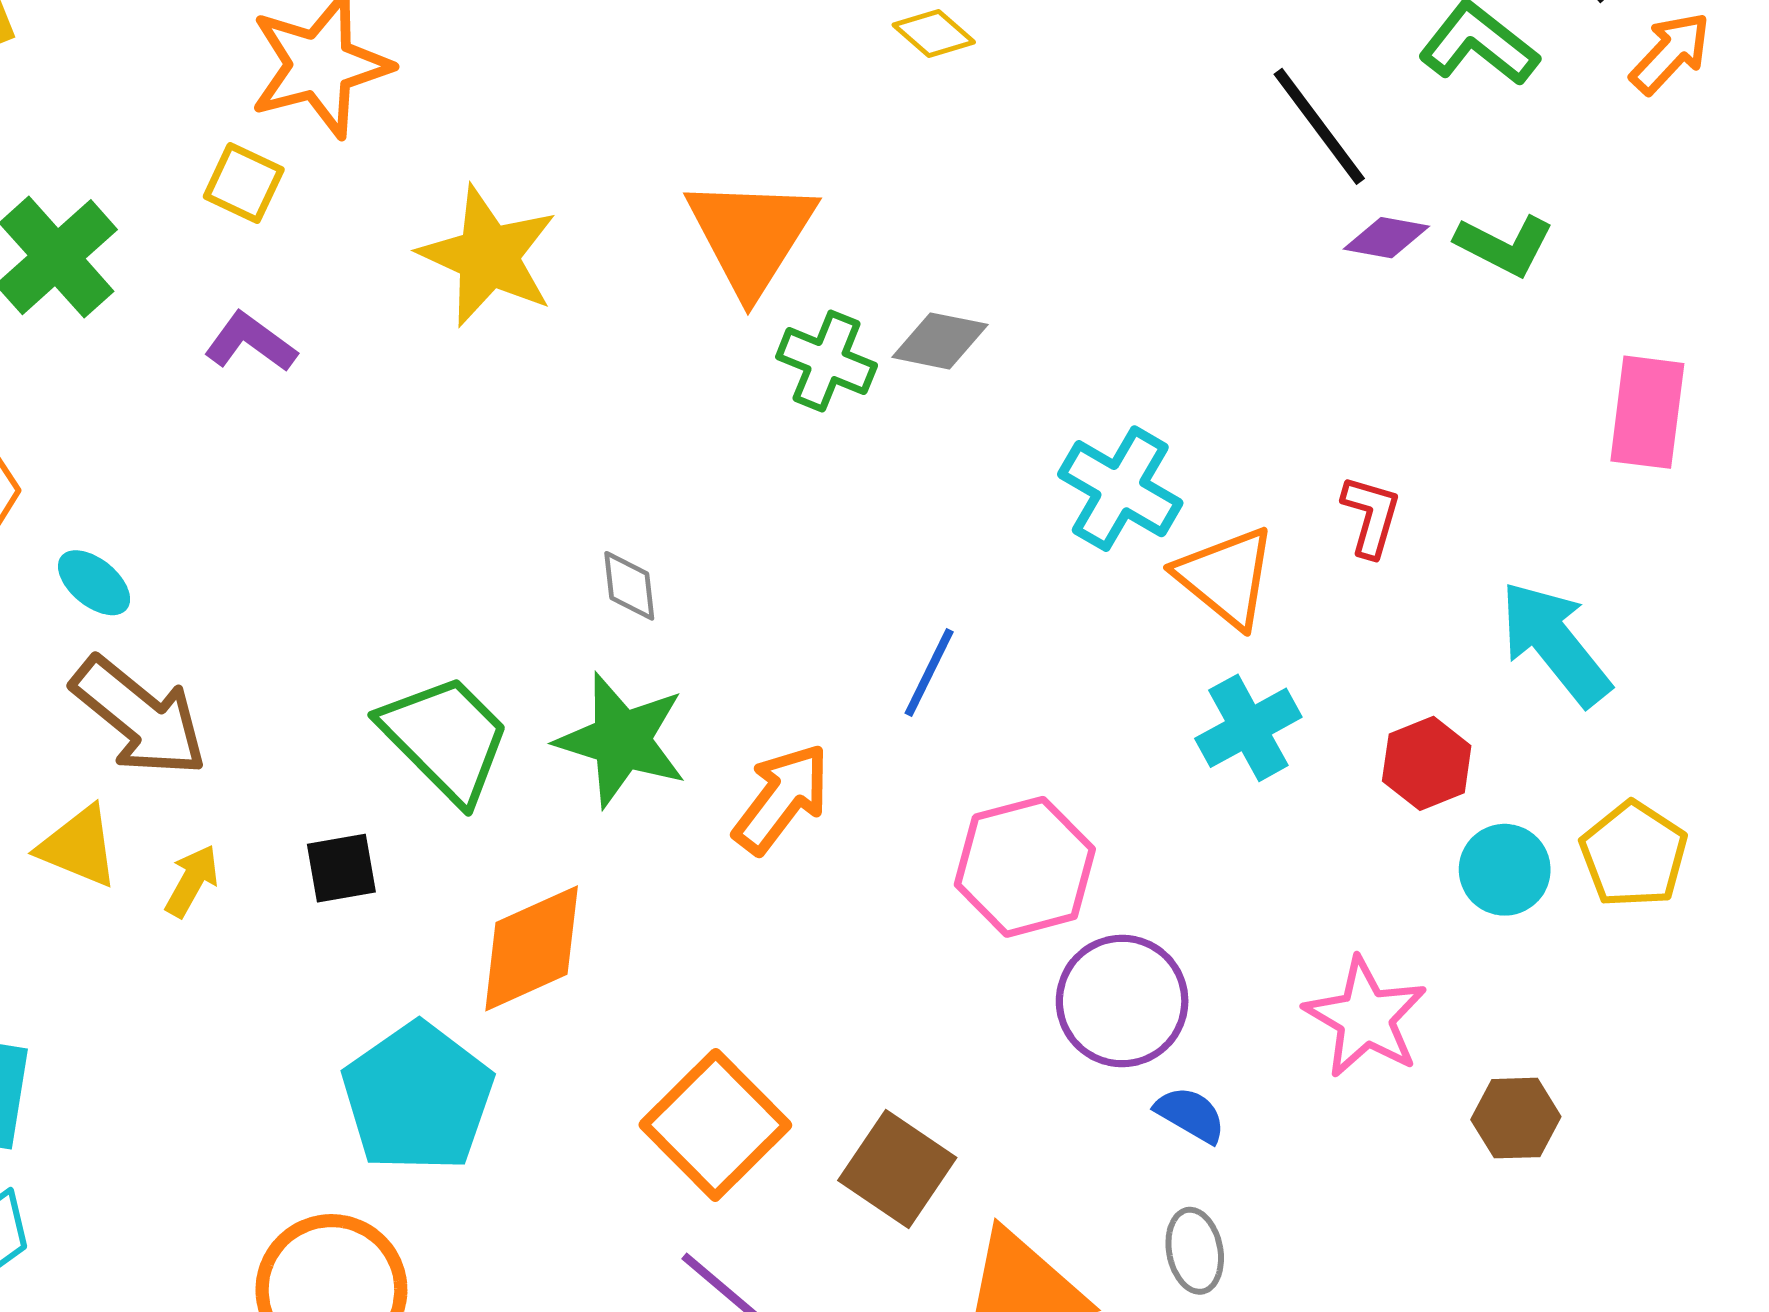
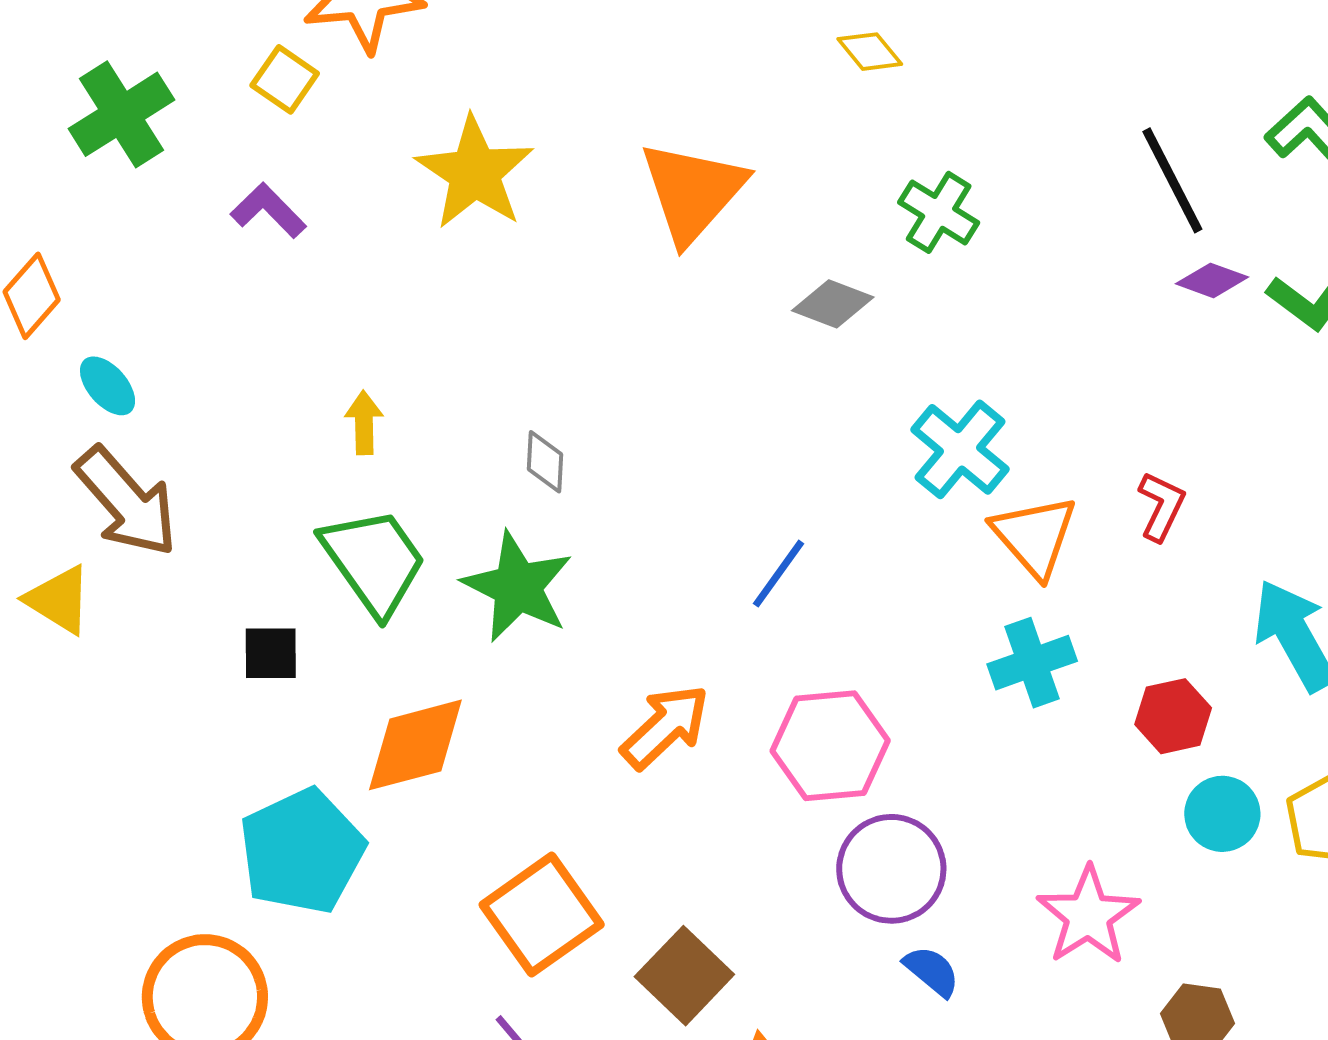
green cross: (827, 361) -> (939, 212), moved
orange arrow: (782, 798) -> (665, 727), moved
yellow arrow: (192, 881) -> (364, 423), moved, turned -40

